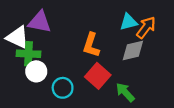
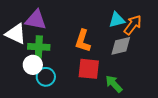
green cross: (29, 54) -> (39, 47), moved
red square: (98, 76) -> (89, 69), turned -35
cyan circle: (63, 88) -> (46, 77), moved

